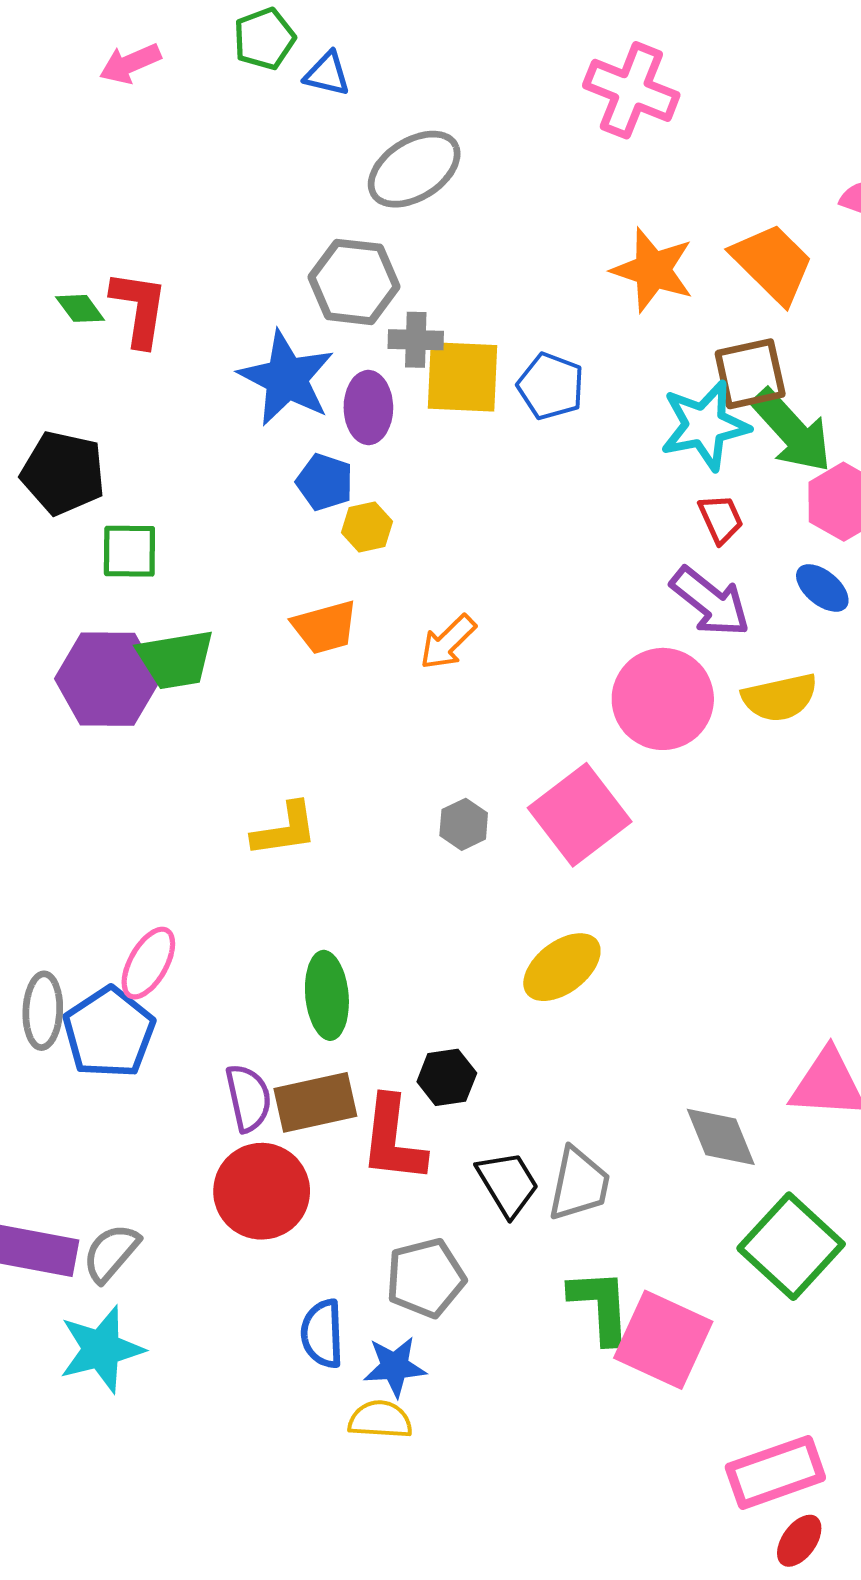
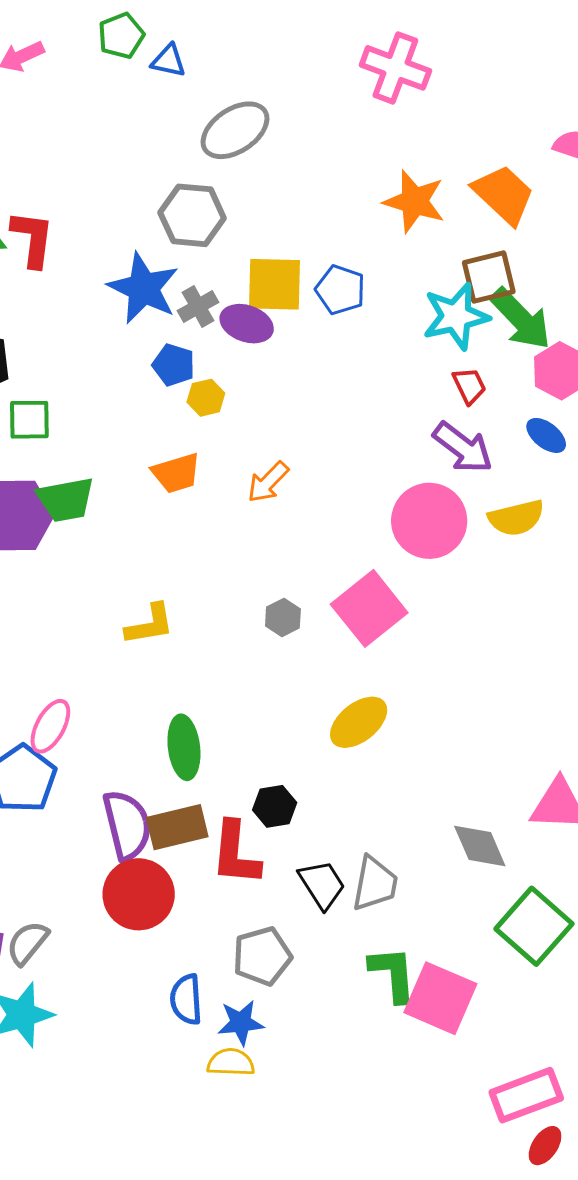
gray cross: (416, 340) -> (198, 307), moved, turned -30
purple ellipse: (368, 408) -> (247, 324), moved, turned -69
purple semicircle: (248, 1098) -> (127, 825), size x1.4

